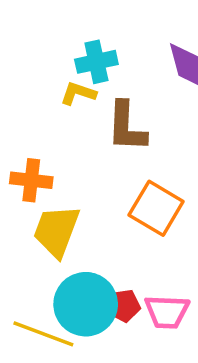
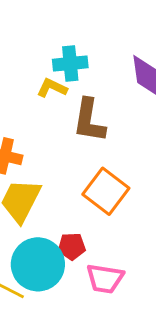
red pentagon: (124, 306) -> (72, 246), moved

